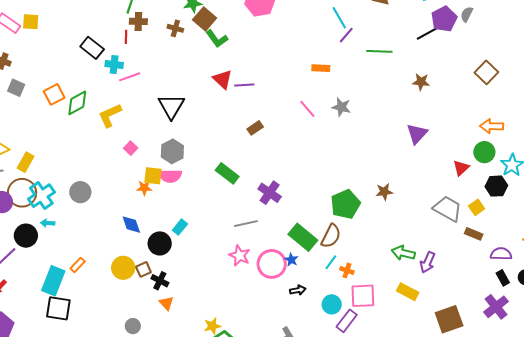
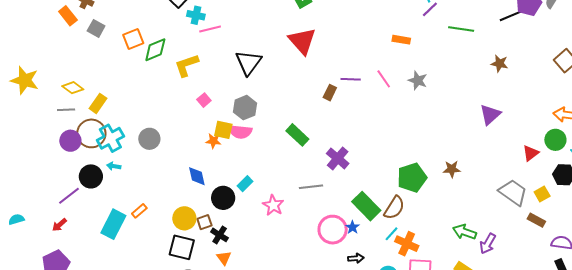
red triangle: (222, 79) -> (302, 41), size x1.4
purple line: (244, 85) -> (351, 79), moved
brown rectangle: (255, 128) -> (330, 93), turned -35
pink star: (240, 256) -> (273, 205), moved
orange cross: (347, 270) -> (407, 244), size x1.6
black square: (58, 308) -> (182, 247), moved

